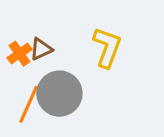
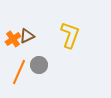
gray circle: (59, 94) -> (39, 65), size x0.6

